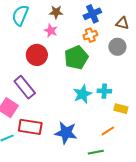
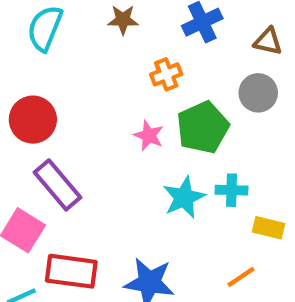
pink star: (51, 31) -> (149, 135), moved
orange cross: (90, 35) -> (166, 74), moved
red circle: (37, 55) -> (33, 120), moved
green pentagon: (76, 57) -> (203, 127), moved

